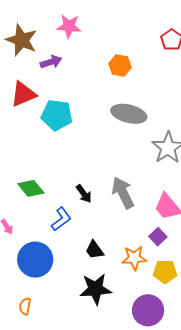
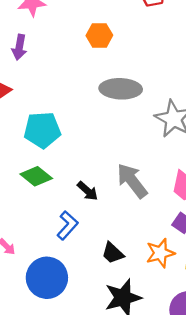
purple arrow: (51, 62) -> (19, 47), turned 130
cyan pentagon: (57, 115) -> (42, 130), moved
green diamond: (31, 188) -> (36, 176), moved

